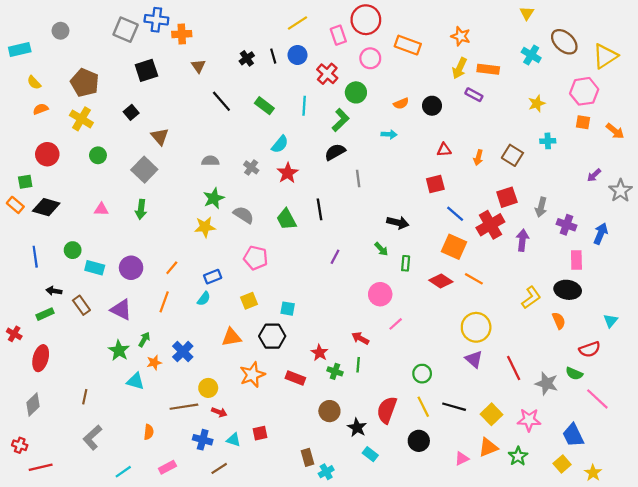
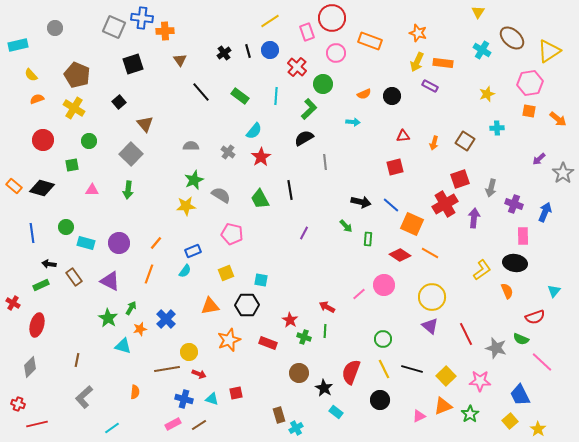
green square: (25, 182) -> (72, 165), moved
blue line: (455, 214) -> (391, 205), moved
pink circle: (380, 294) -> (384, 285), moved
pink rectangle: (167, 467) -> (173, 424), moved

